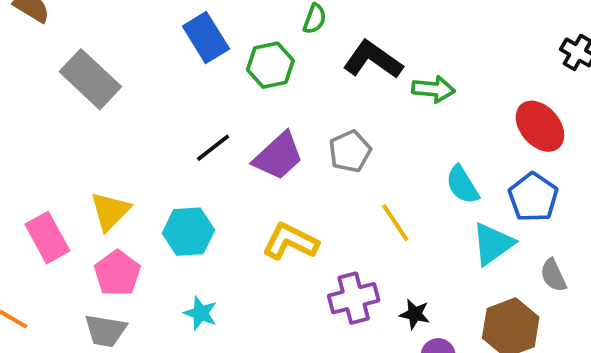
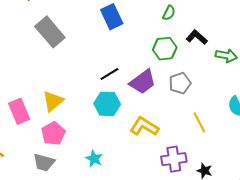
black L-shape: (373, 60) -> (197, 37), size x0.7
green hexagon: (270, 65) -> (165, 49), moved
cyan hexagon: (188, 232) -> (107, 104), moved

